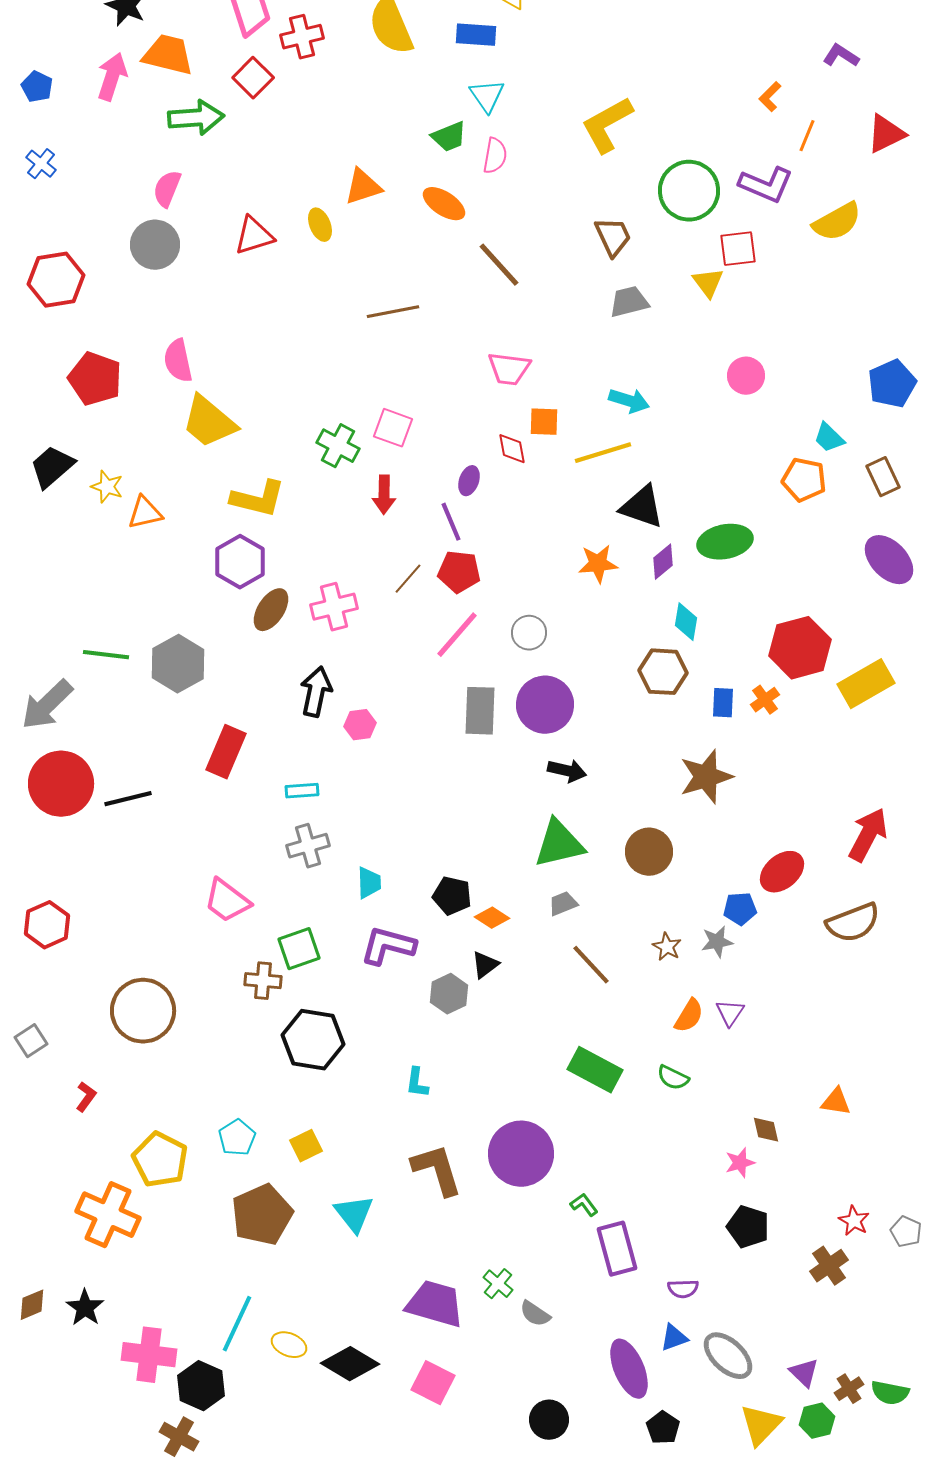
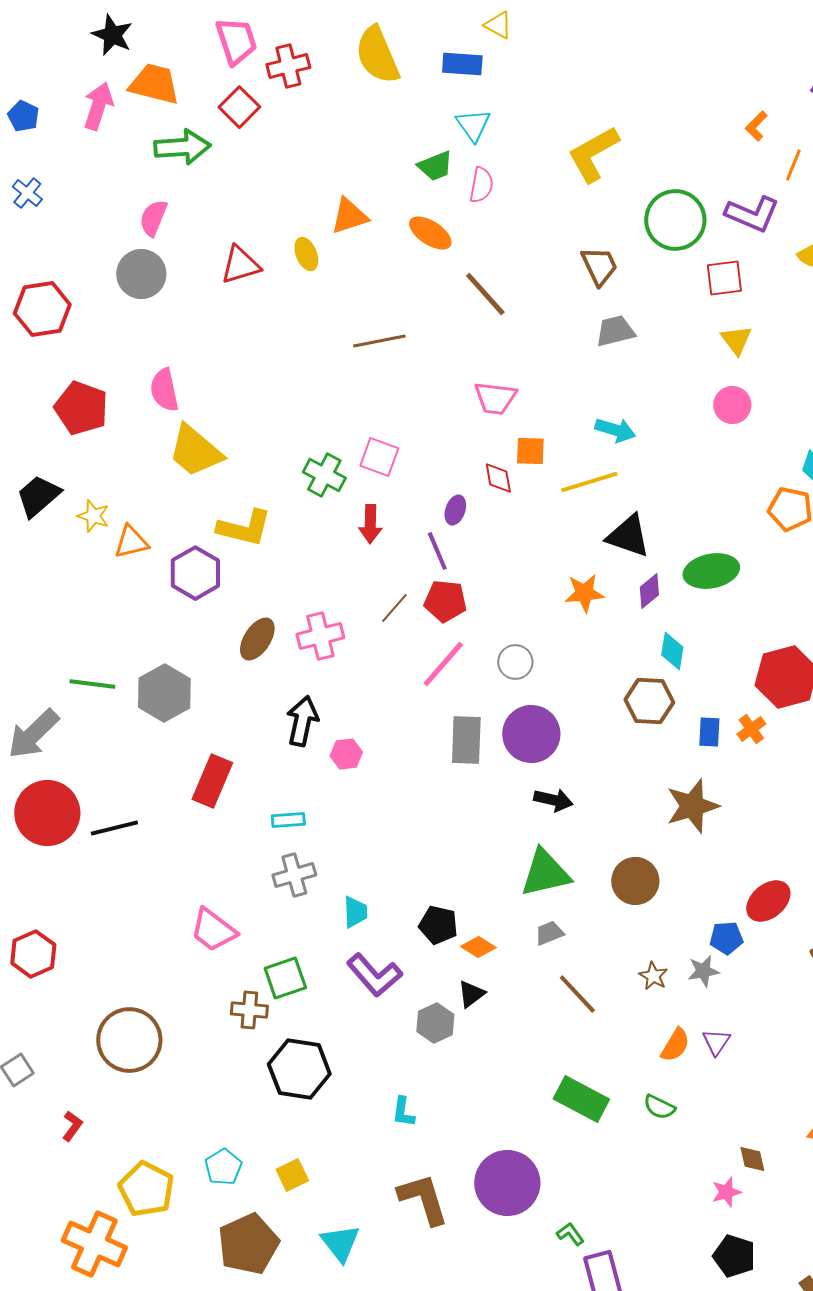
yellow triangle: (708, 283) -> (736, 340), moved
purple hexagon: (240, 562) -> (195, 573), moved
purple L-shape: (388, 946) -> (374, 975), turned -146

